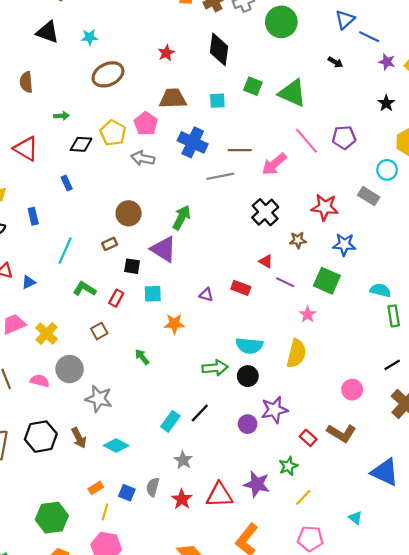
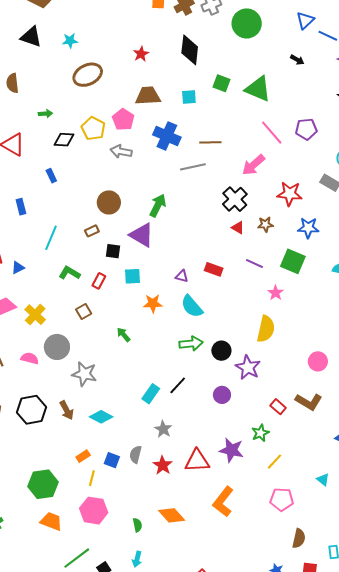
pink arrow: (274, 164) -> (253, 165), moved
red triangle: (266, 261) -> (238, 228), moved
cyan semicircle: (249, 346) -> (192, 306), moved, turned 45
purple star: (274, 410) -> (248, 367), moved, turned -30

